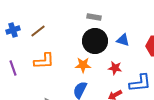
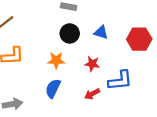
black circle: (95, 41) -> (70, 33), size x0.7

